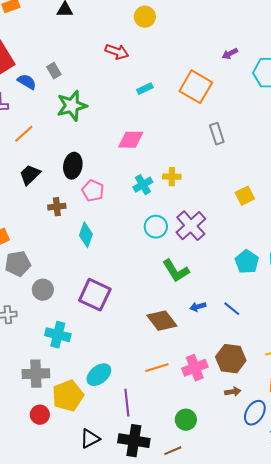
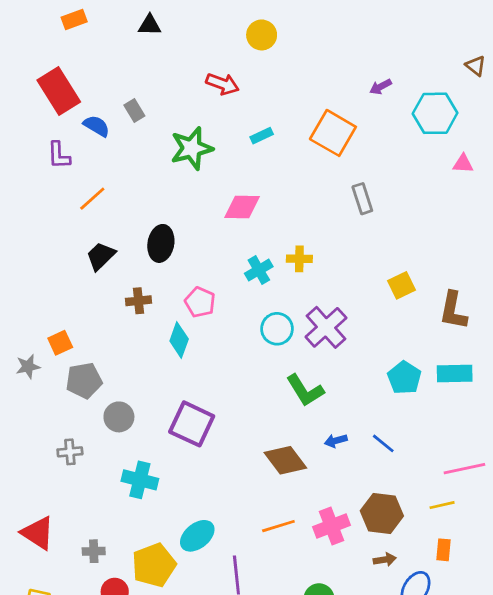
green star: (72, 106) -> (192, 148), moved
pink pentagon: (93, 191) -> (200, 302), moved
gray cross: (36, 374) -> (94, 551), moved, size x0.6

